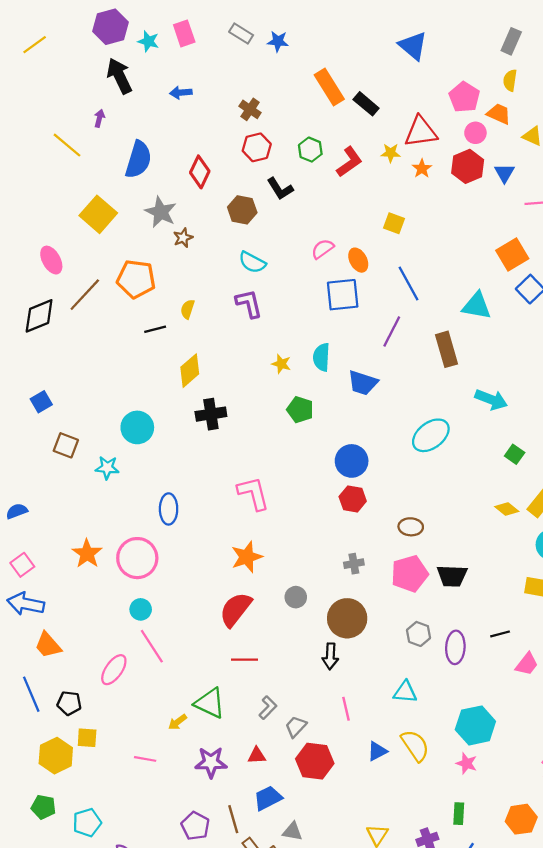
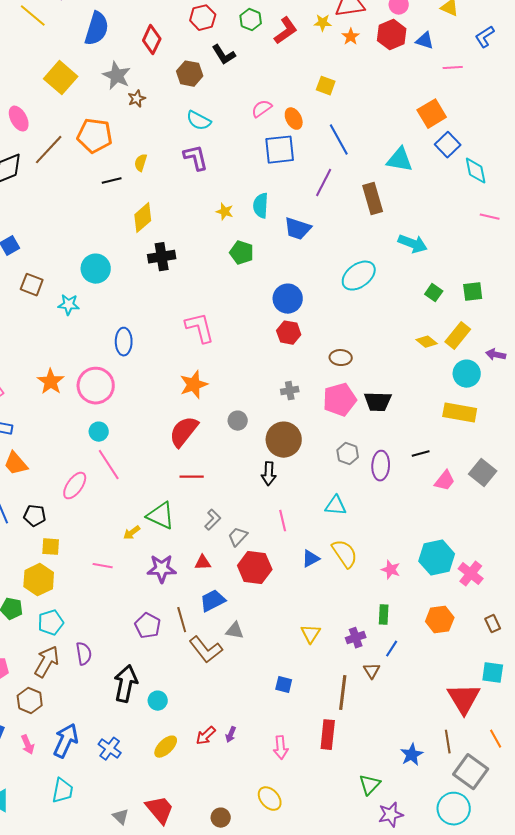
blue triangle: (504, 173) -> (425, 41), turned -42
cyan hexagon: (475, 725) -> (437, 558), moved
yellow hexagon: (56, 756) -> (39, 580), moved

